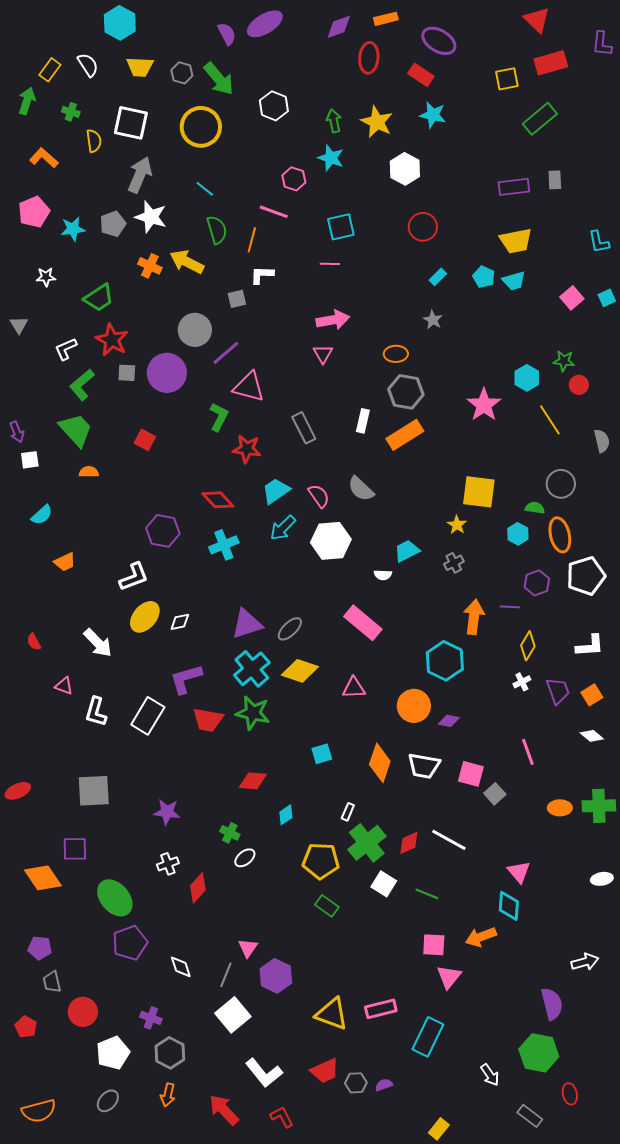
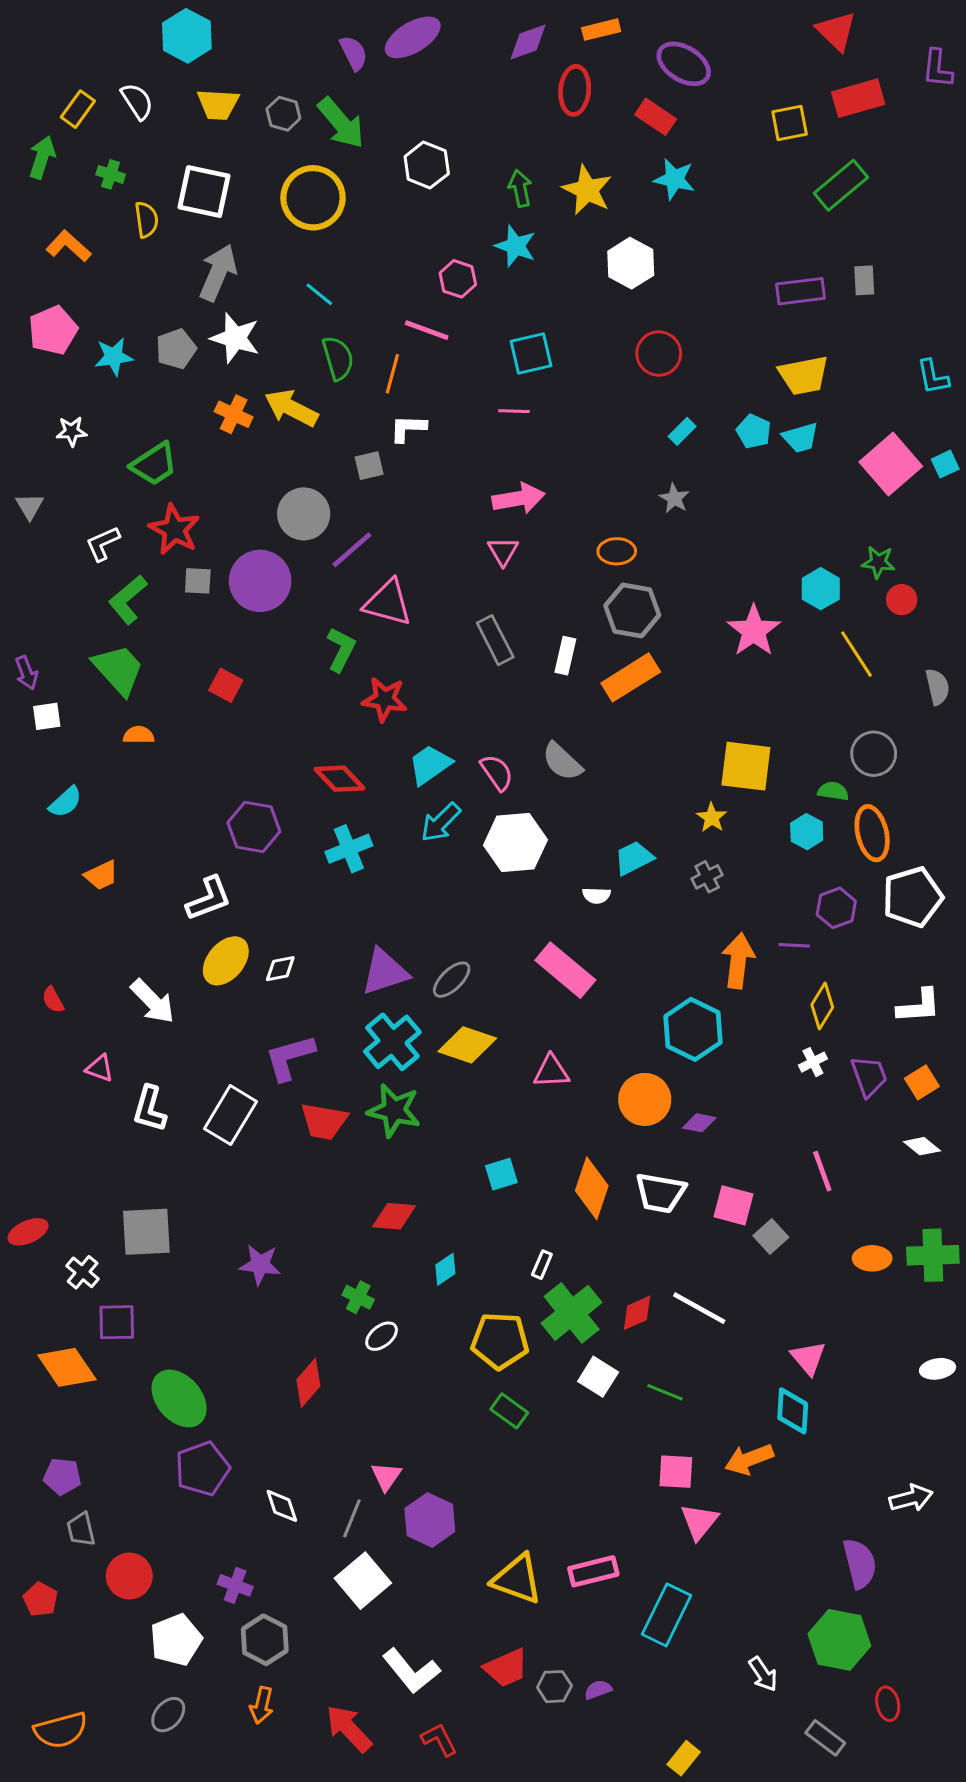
pink square: (572, 298) -> (891, 464), size x1.6
gray rectangle: (304, 428) -> (495, 640), moved
white cross: (168, 864) -> (83, 1272), moved, turned -30

